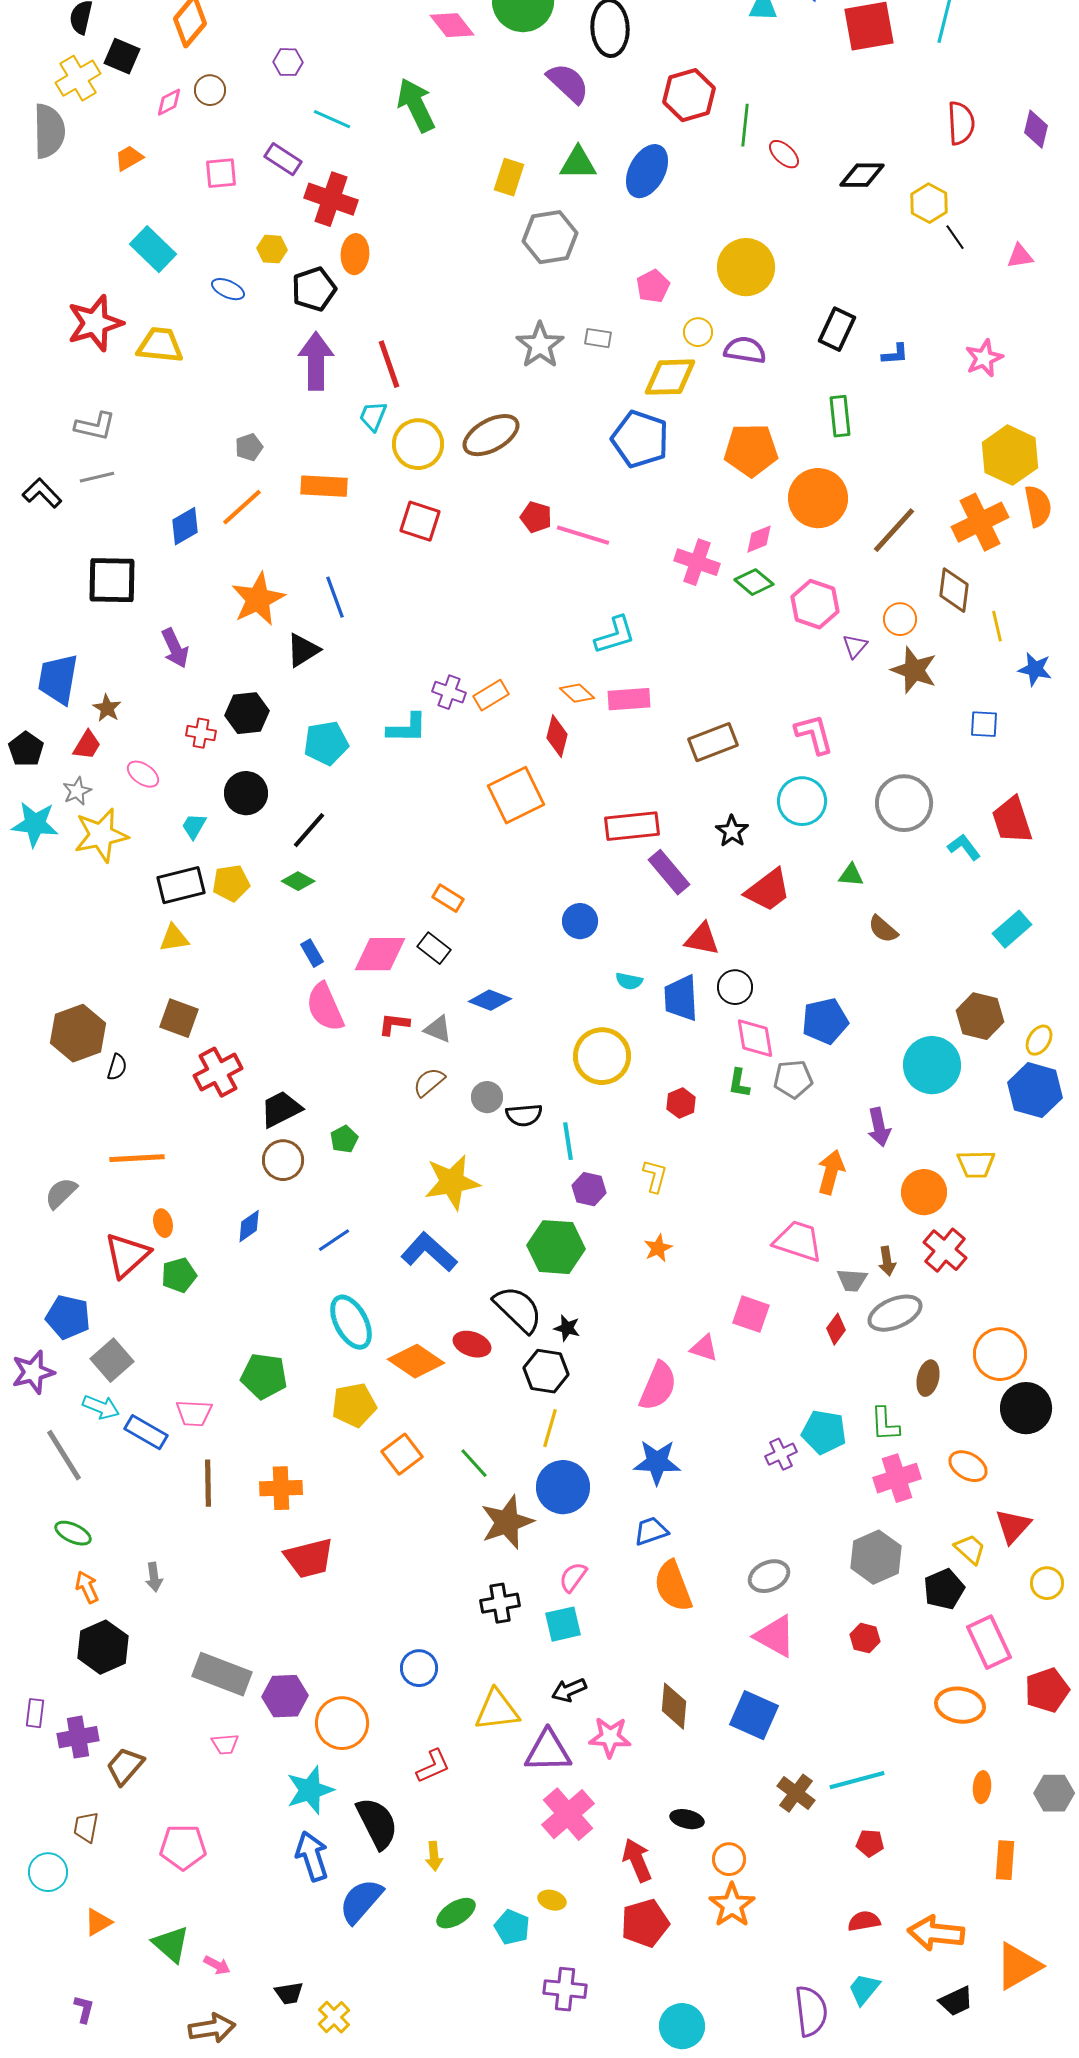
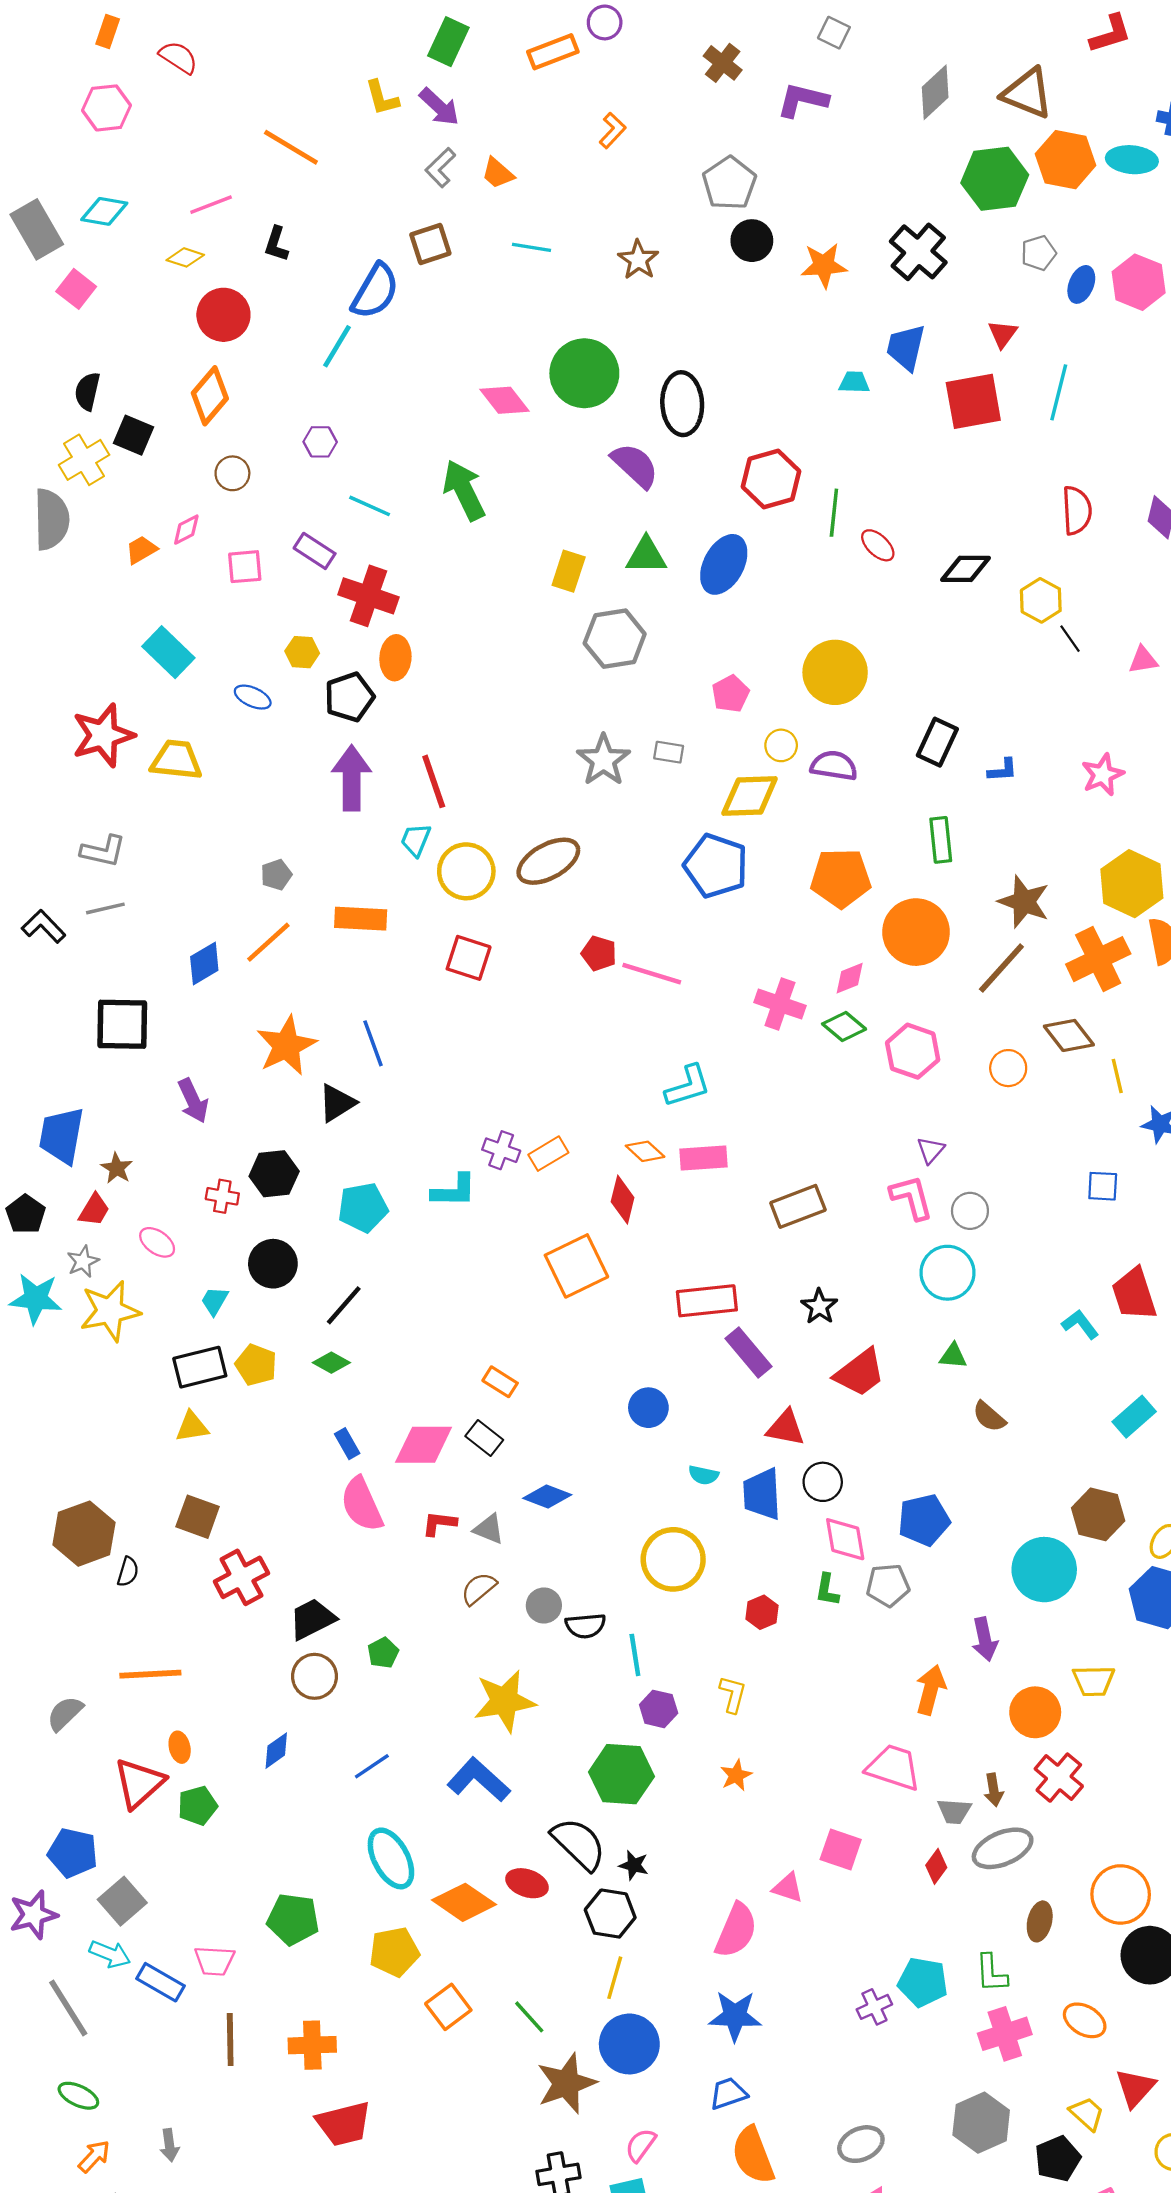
pink diamond: (169, 102) -> (186, 530), moved
brown diamond: (954, 590) -> (1069, 1035), turned -45
purple triangle: (855, 646) -> (931, 1150), moved
brown star: (914, 670) -> (1024, 902), moved
cyan circle: (802, 801) -> (947, 1273), moved
gray circle: (904, 803) -> (970, 1211), moved, size x0.6
yellow pentagon: (231, 883) -> (256, 1365), turned 30
orange arrow: (87, 1587) -> (94, 2156), turned 68

